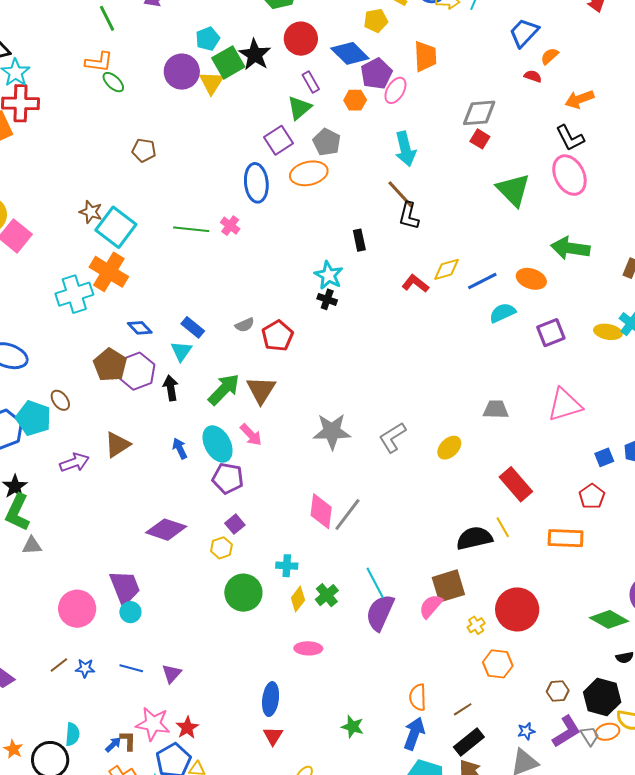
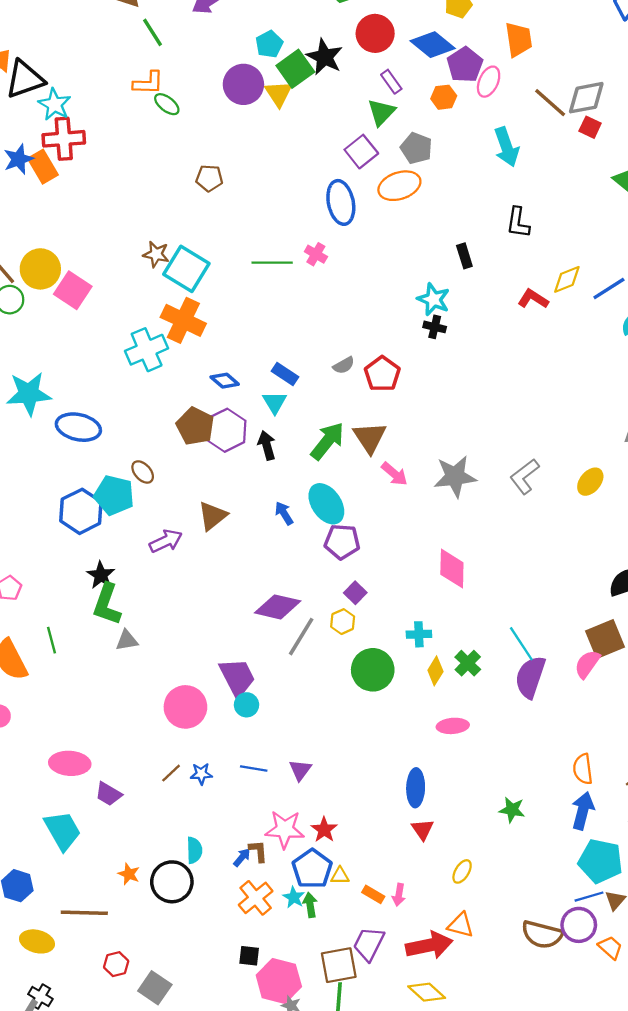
brown line: (400, 194) -> (550, 103), moved
pink arrow: (251, 435) -> (394, 474), moved
gray line: (347, 515) -> (301, 637), moved

